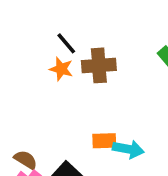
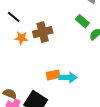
black line: (66, 43) -> (14, 17), moved

